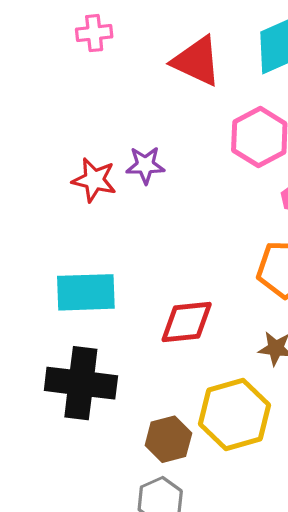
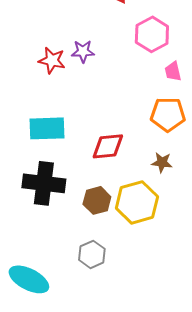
brown hexagon: (168, 439) -> (97, 200), moved

